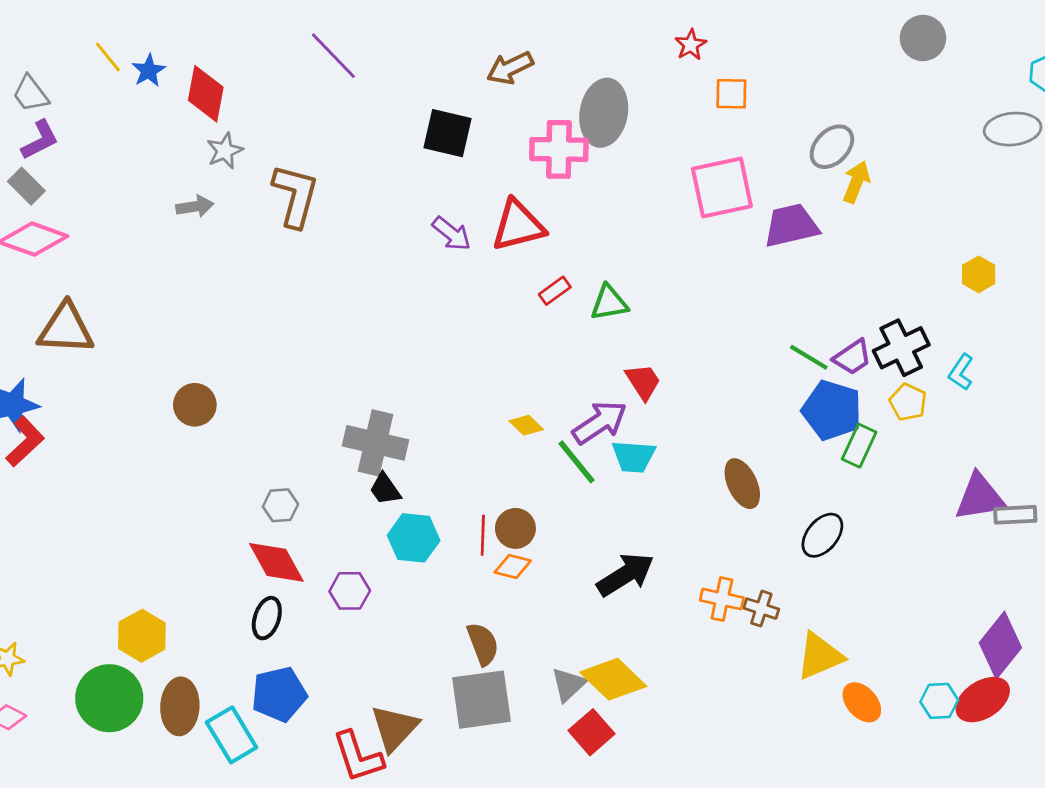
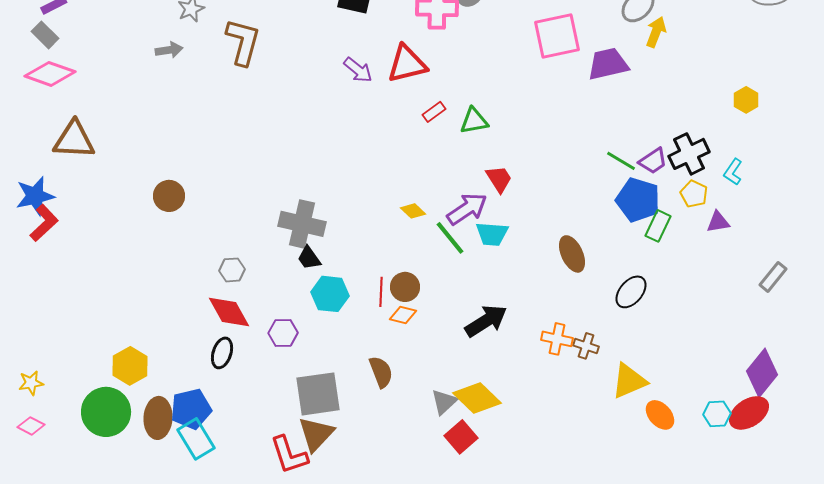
purple triangle: (980, 497) -> (718, 222), moved, size x0.6
gray rectangle: (1015, 515) -> (773, 277), turned -48
blue pentagon: (279, 694) -> (191, 409), moved
gray square: (481, 700) -> (318, 394), moved

